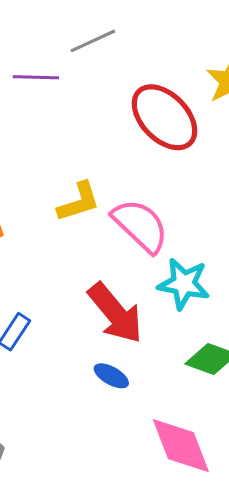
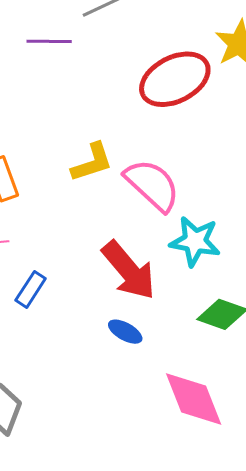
red ellipse: (164, 117) -> (175, 79), turned -72

